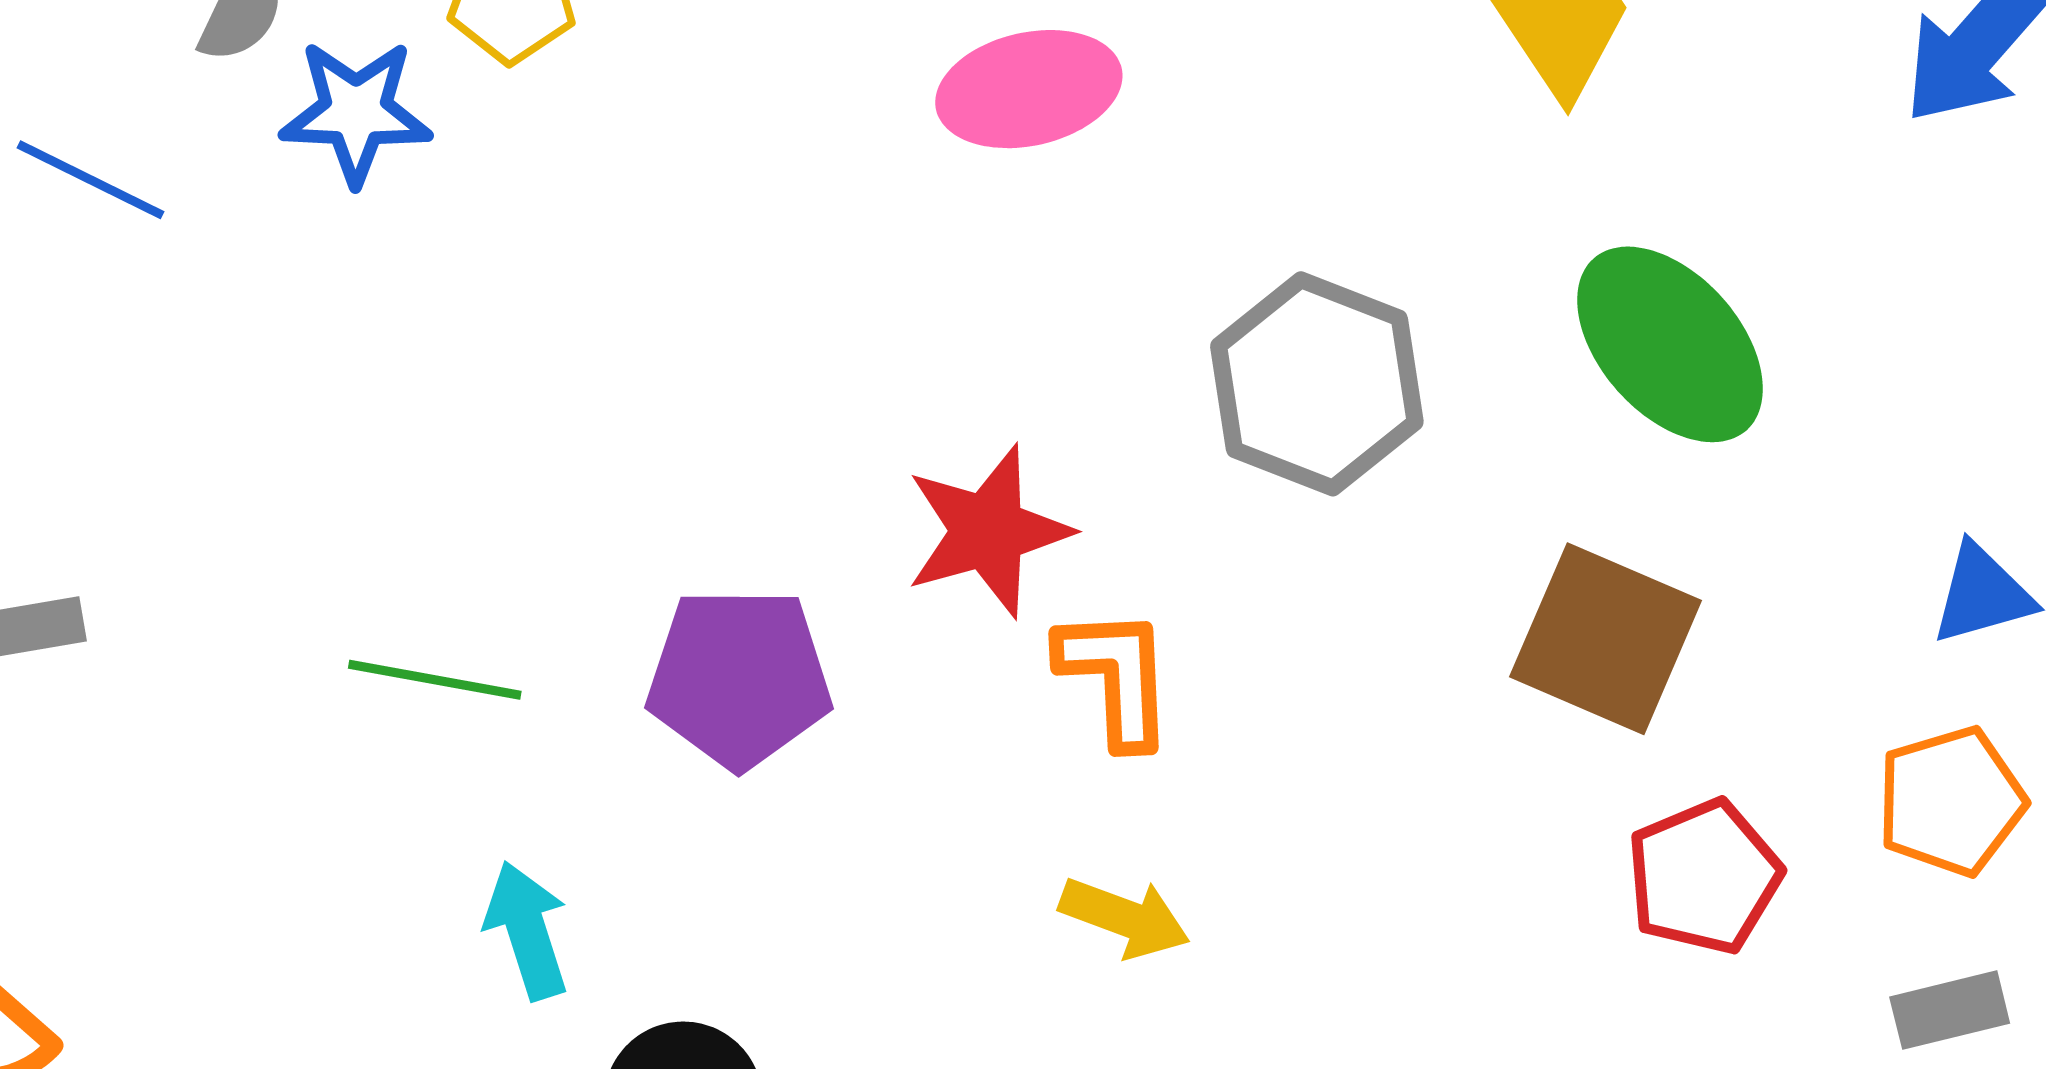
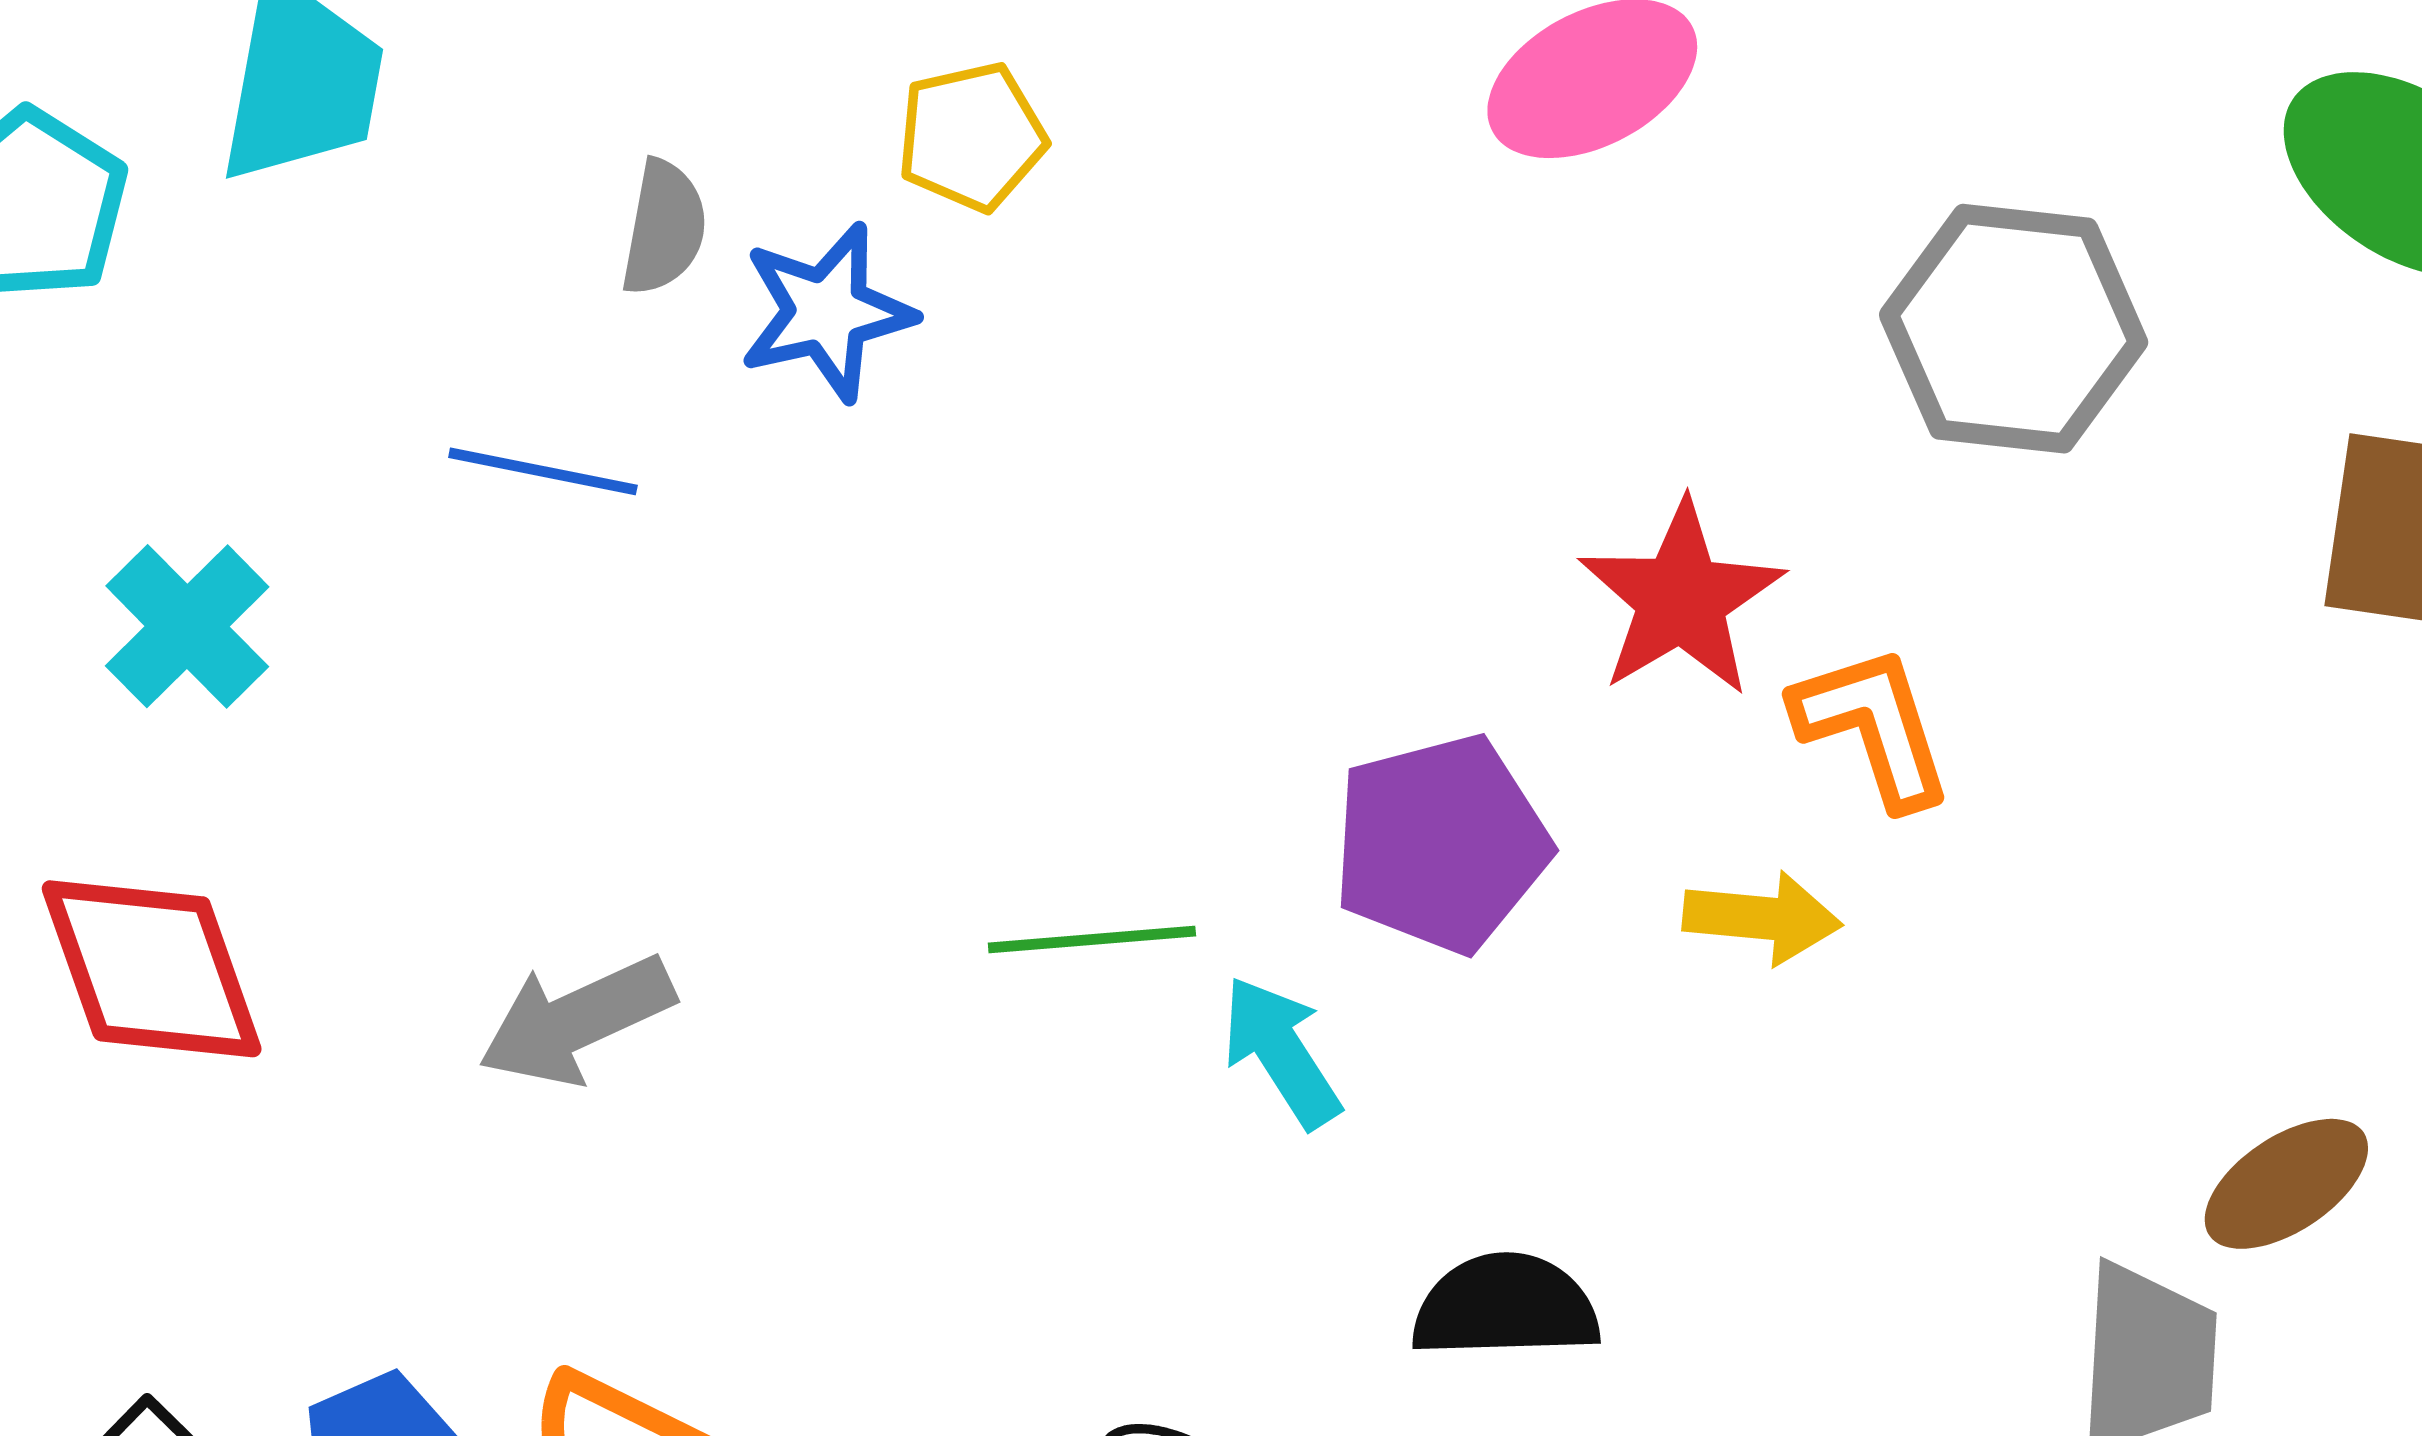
yellow arrow: (1125, 917) -> (1762, 918), moved
cyan arrow: (527, 930) -> (1281, 1052), moved

